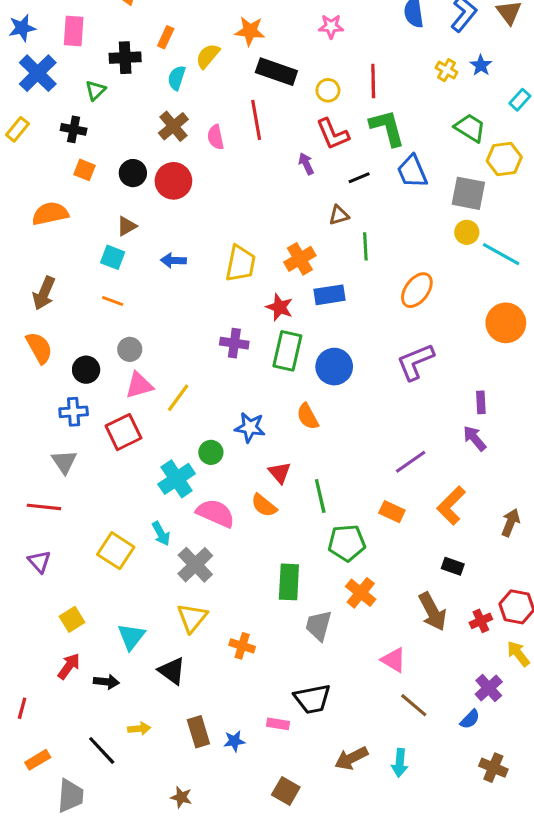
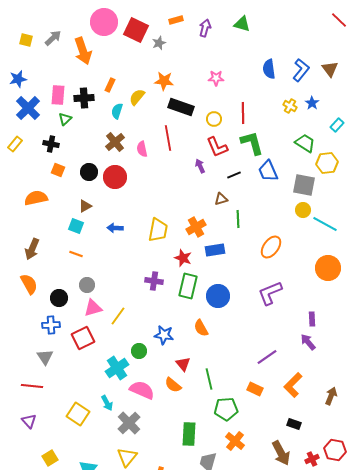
pink rectangle: (74, 31) -> (58, 95), moved

